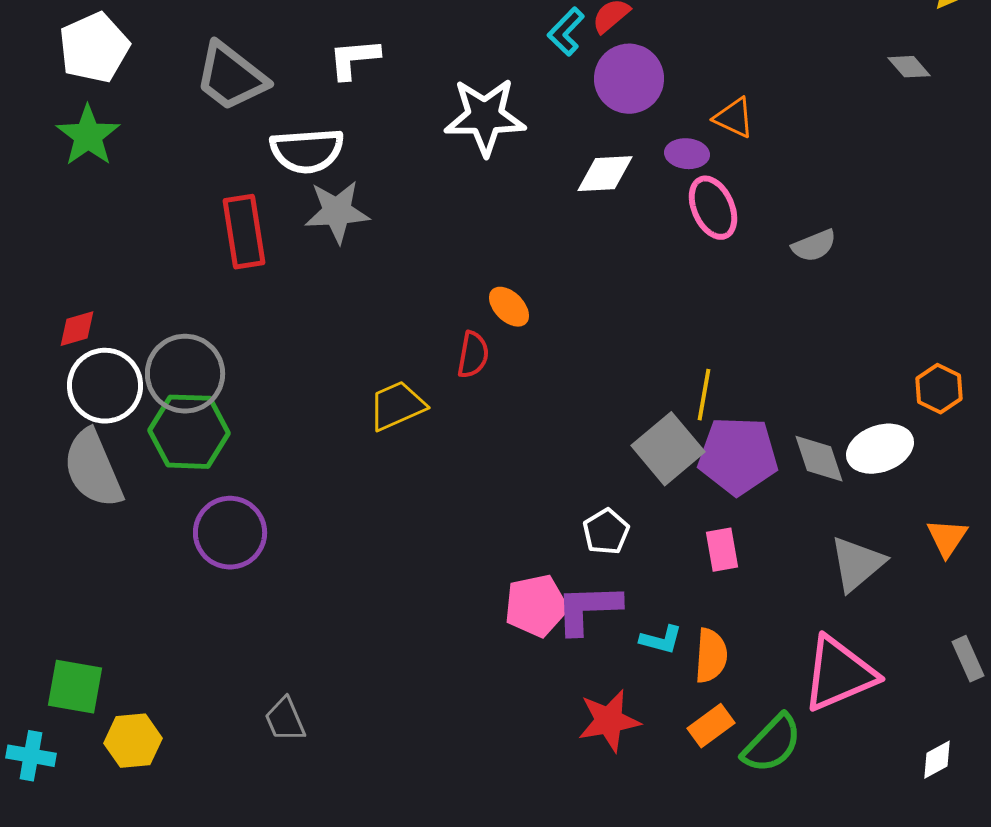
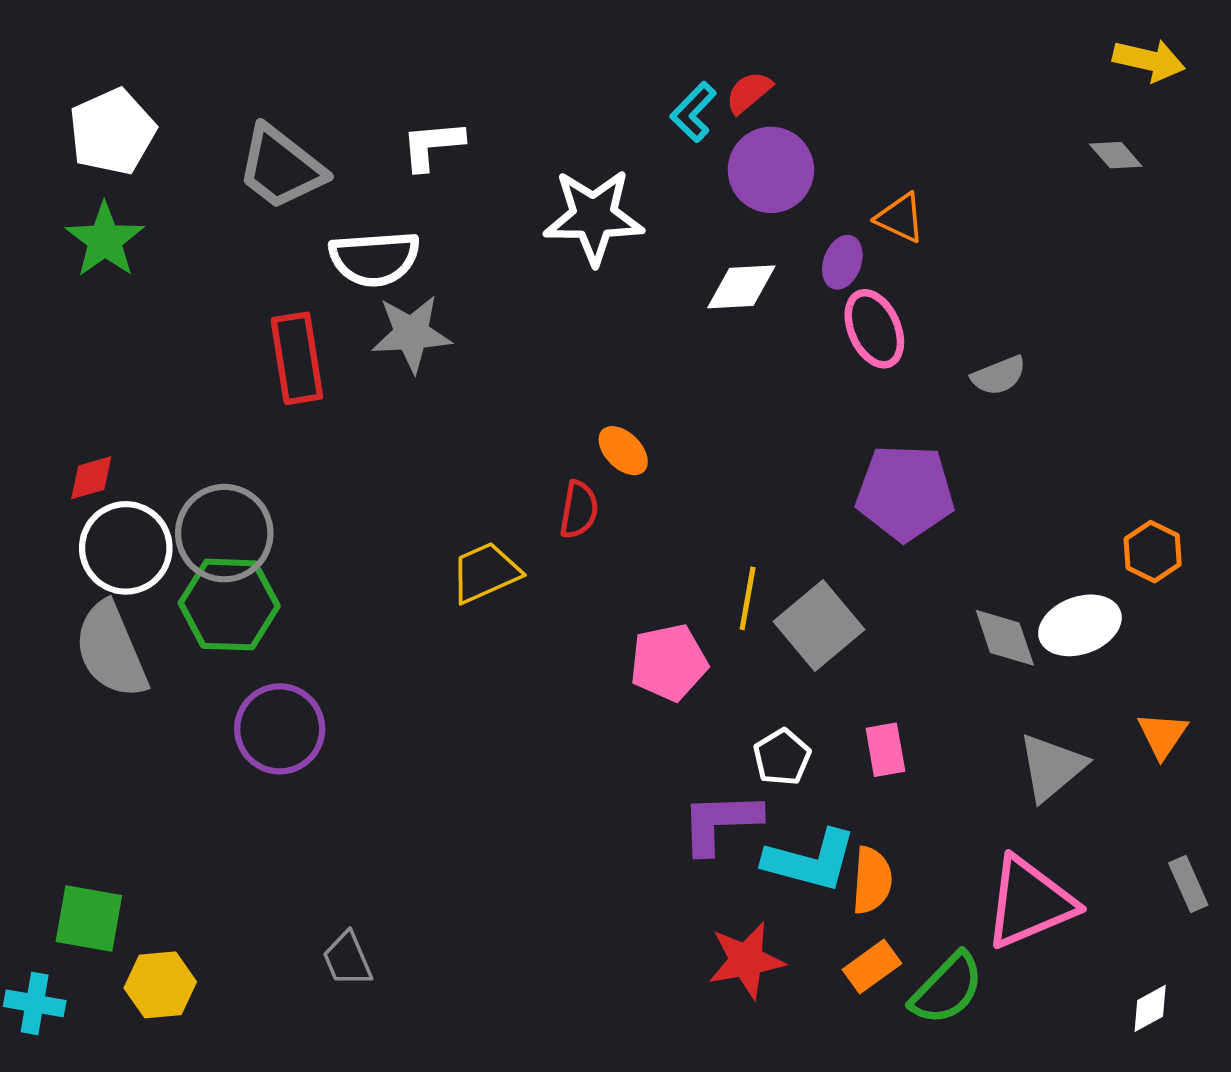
purple ellipse: (687, 154) -> (842, 262), turned -75
yellow line: (704, 395) -> (748, 598), moved
purple pentagon: (738, 456) -> (905, 492), moved
white pentagon: (606, 532) -> (782, 757), moved
pink pentagon: (536, 606) -> (669, 662), moved
cyan L-shape: (661, 640) -> (810, 861), size x1.8

